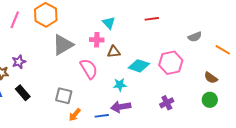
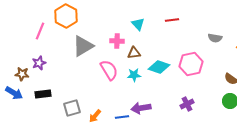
pink line: (15, 20) -> (40, 31), moved
cyan triangle: (109, 23) -> (138, 24), moved
gray semicircle: (195, 37) -> (215, 38), turned 32
cyan star: (120, 85) -> (134, 75), moved
black rectangle: (23, 93) -> (43, 94), turned -56
gray square: (64, 96) -> (72, 108), moved, turned -30

